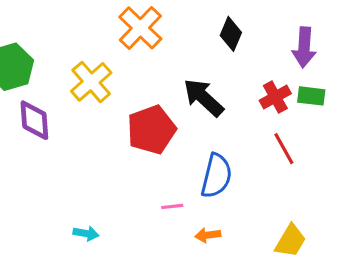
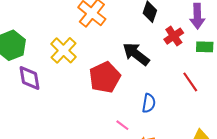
red cross: (275, 97) -> (174, 36), moved
blue semicircle: (216, 176) -> (149, 103), size x0.7
pink line: (172, 206) -> (122, 125), turned 48

